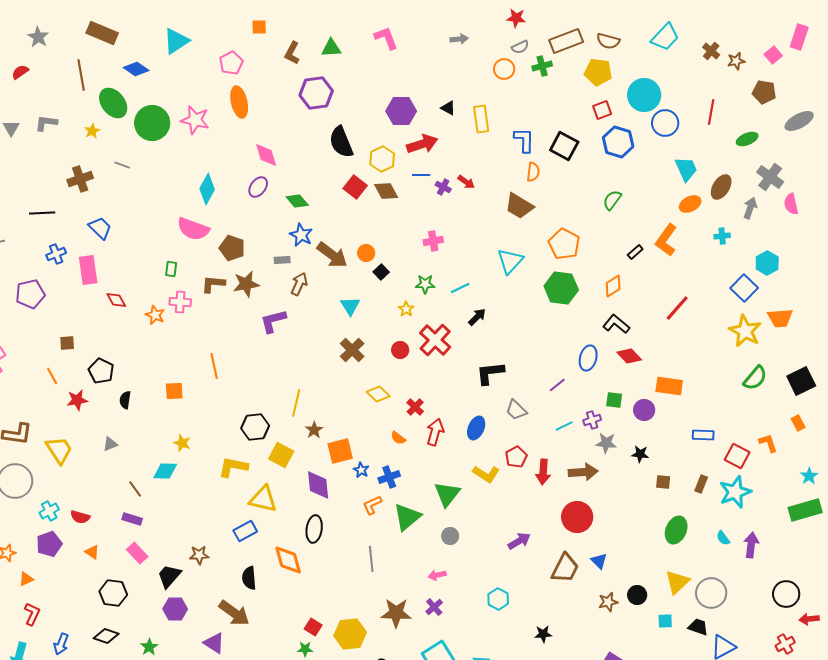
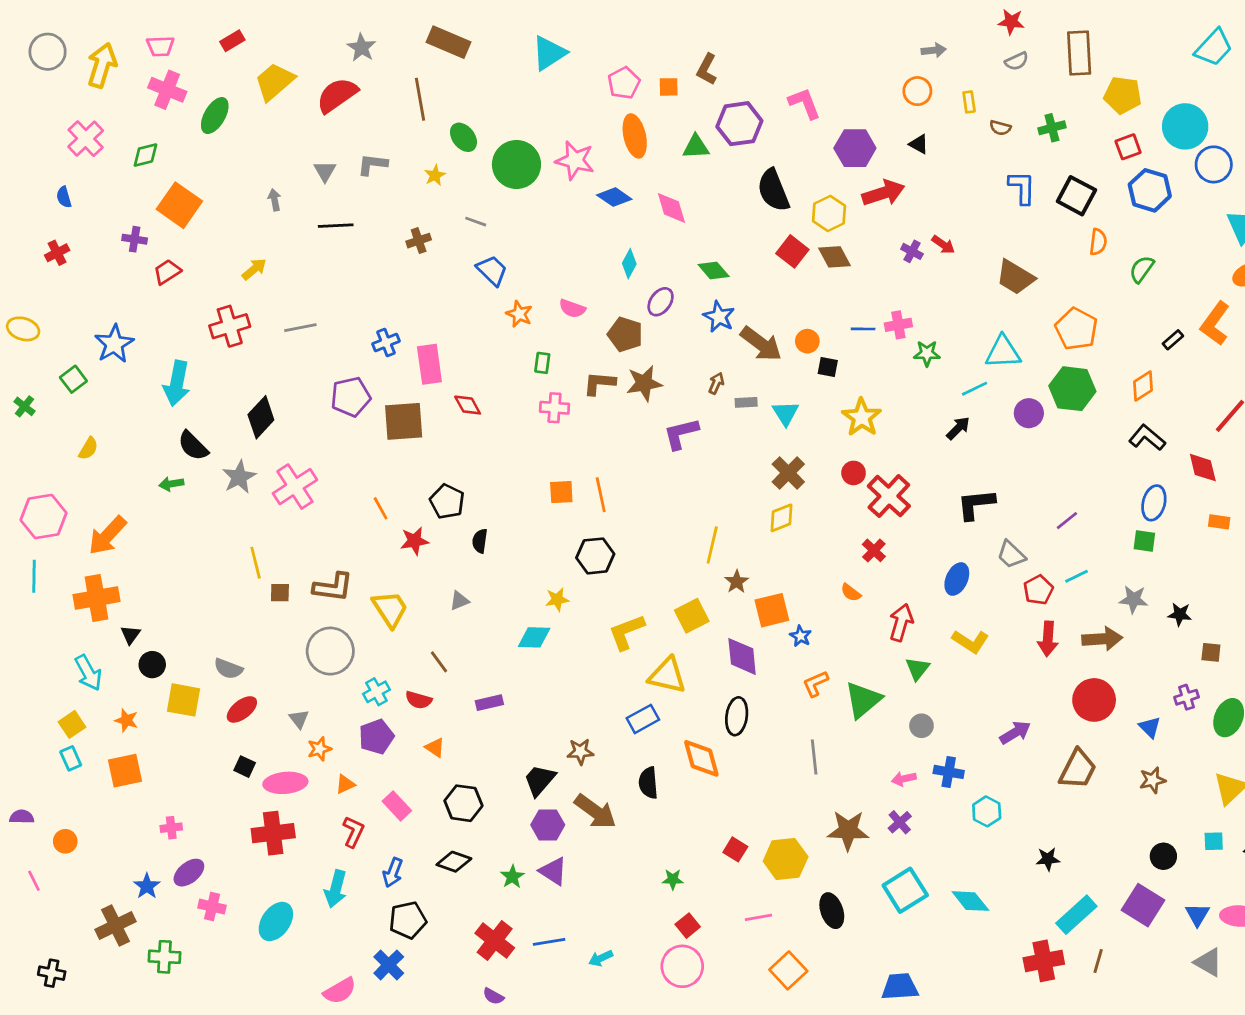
orange square: (259, 27) -> (669, 87), moved
pink L-shape: (386, 38) -> (805, 103), moved
brown rectangle: (566, 41) -> (1079, 53), turned -72
brown semicircle: (608, 41) -> (1000, 128), moved, size x0.7
green triangle: (331, 48) -> (696, 147), moved
green cross: (542, 66) -> (1052, 128), moved
blue diamond: (136, 69) -> (614, 197), moved
orange circle: (504, 69) -> (917, 91), moved
red semicircle: (20, 72) -> (337, 95), size x1.8
green ellipse: (113, 103) -> (463, 137), size x0.7
yellow rectangle: (481, 119) -> (969, 102), moved, size x0.6
orange semicircle: (533, 172) -> (1098, 242), moved
blue line: (421, 175) -> (863, 329), moved
brown cross: (80, 179) -> (419, 241), size x0.7
purple ellipse: (258, 187) -> (661, 302), moved
cyan diamond: (207, 189) -> (629, 264), moved, size x0.7
black line: (42, 213) -> (336, 226), moved
blue trapezoid: (100, 228) -> (492, 270), moved
pink semicircle: (193, 229) -> (572, 309), size x0.6
gray rectangle: (282, 260) -> (746, 402), moved
cyan triangle: (510, 261) -> (1003, 352), turned 44
black square: (381, 272) -> (828, 367), turned -35
brown arrow: (299, 284) -> (716, 383), size x0.7
green star: (425, 284) -> (927, 353), moved
cyan line: (460, 288) -> (974, 389), moved
yellow star: (406, 309) -> (862, 417), size x1.8
orange star: (155, 315) -> (519, 314), moved
red cross: (435, 340) -> (889, 496), moved
brown square: (67, 343) -> (404, 421), moved, size x2.0
red diamond: (629, 356) -> (1203, 468), moved, turned 30
blue ellipse: (588, 358) -> (1154, 503), moved
orange rectangle: (669, 386) -> (1219, 522), size x0.6
orange square: (174, 391) -> (561, 492), moved
yellow diamond: (378, 394) -> (781, 518), moved, turned -65
purple circle: (644, 410) -> (1029, 413), moved
purple cross: (592, 420) -> (1186, 697), moved
black hexagon: (255, 427) -> (595, 556), moved
red arrow: (435, 432) -> (901, 622), moved
yellow star: (182, 443) -> (557, 599), turned -30
yellow square: (281, 455) -> (692, 616), turned 35
red pentagon: (516, 457) -> (1038, 590), moved
yellow L-shape: (233, 467) -> (627, 632), turned -32
blue cross: (389, 477) -> (949, 772), moved, turned 30
brown line: (135, 489) -> (439, 662), moved
green triangle: (447, 494) -> (917, 669), size x0.7
purple rectangle: (132, 519) -> (489, 703), turned -30
pink rectangle: (137, 553) -> (397, 806), moved
blue triangle: (599, 561) -> (1150, 727), moved
black circle: (637, 595) -> (1163, 856), moved
brown star: (608, 602) -> (1153, 780), moved
brown arrow: (234, 613) -> (595, 811), moved
purple triangle: (214, 643) -> (553, 871), moved
green star: (305, 649) -> (673, 879), moved

